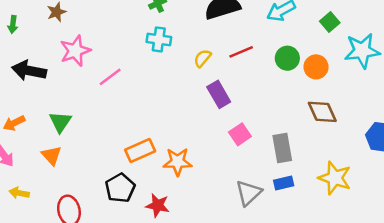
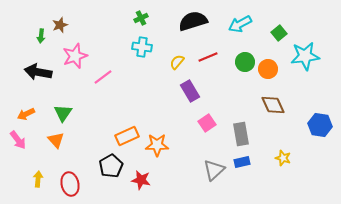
green arrow: (13, 25) -> (41, 36), moved
yellow star: (335, 178) -> (283, 158), size x0.6
yellow arrow: (19, 193) -> (38, 179), moved, turned 84

